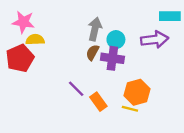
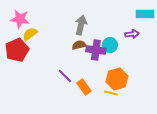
yellow semicircle: (35, 40) -> (30, 34), turned -35
cyan circle: (116, 40) -> (110, 45), moved
purple arrow: (155, 40) -> (132, 34), size x0.6
brown semicircle: (93, 52) -> (79, 45), turned 48

